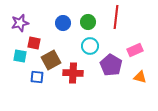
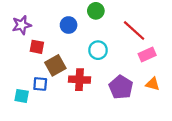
red line: (116, 17) -> (134, 30), moved, turned -55
green circle: (88, 22) -> (96, 11), moved
cyan square: (20, 56) -> (22, 96), moved
purple pentagon: (111, 65) -> (121, 87), moved

